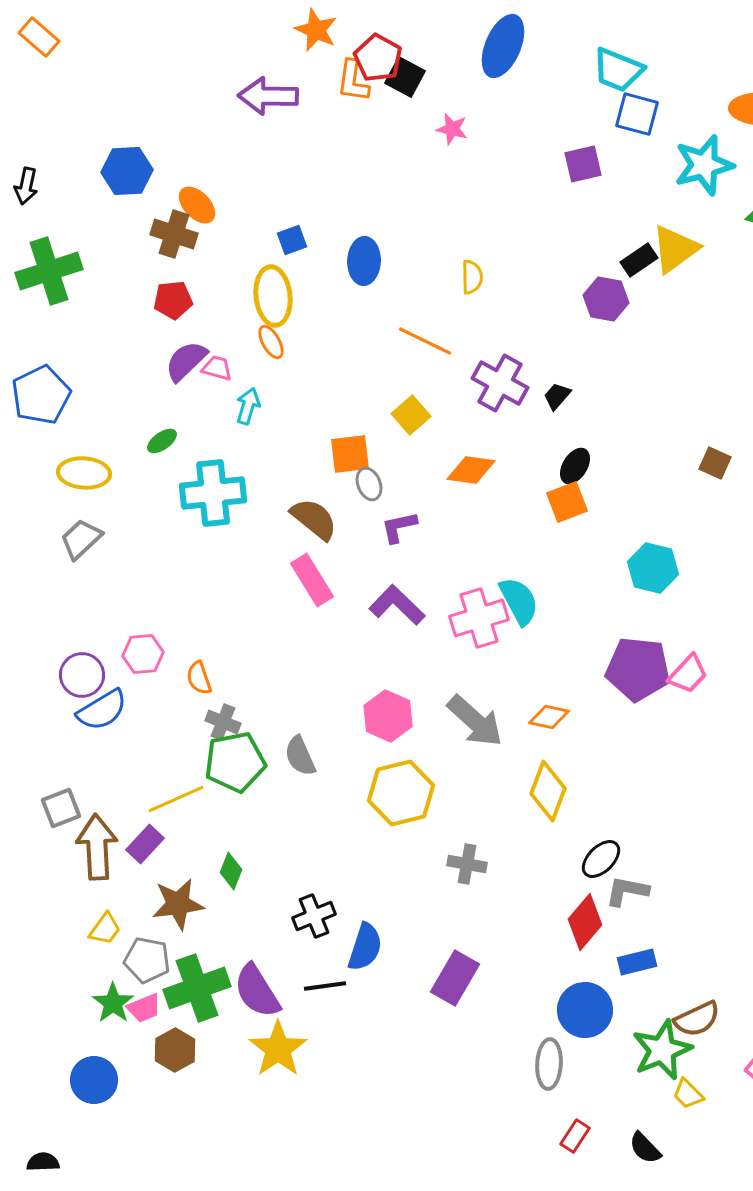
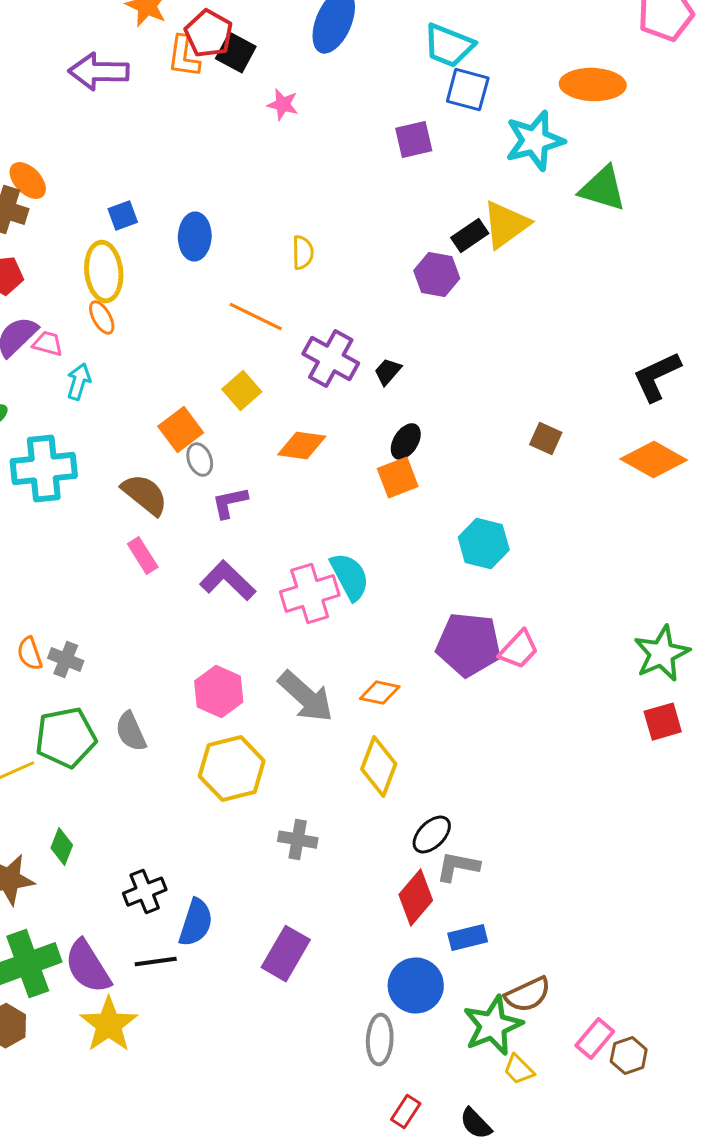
orange square: (350, 454) -> (181, 430), turned -30
pink rectangle: (312, 580) -> (143, 556), size x0.7
gray cross: (223, 722) -> (66, 660), moved

